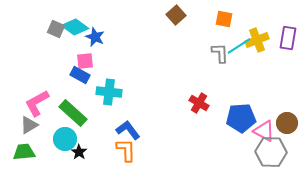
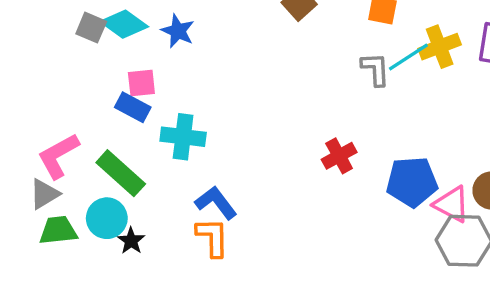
blue star: (95, 37) -> (178, 31), moved
red cross: (199, 103) -> (339, 156), turned 30
green trapezoid: (24, 152) -> (58, 230), moved

